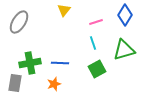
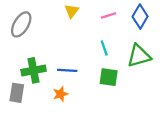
pink line: (96, 22) -> (109, 15), moved
green square: (97, 69) -> (109, 77), turned 36

